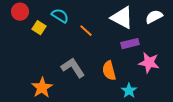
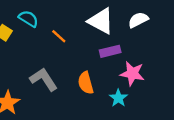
cyan star: (129, 91) -> (118, 98), moved

